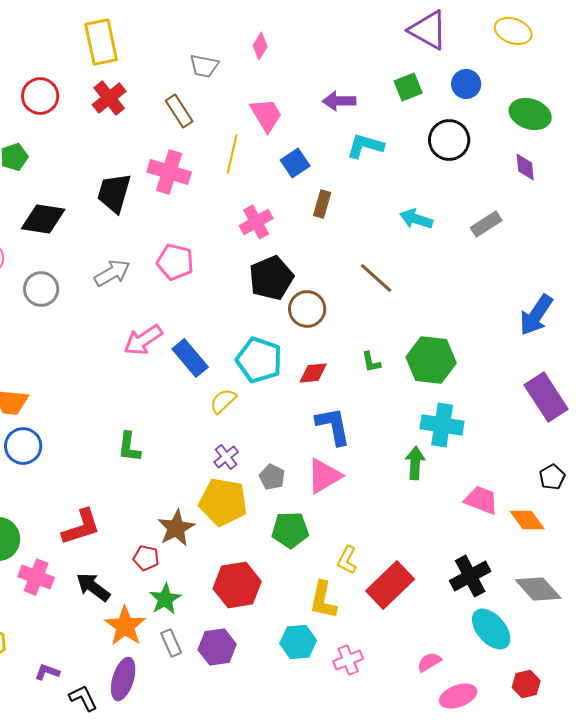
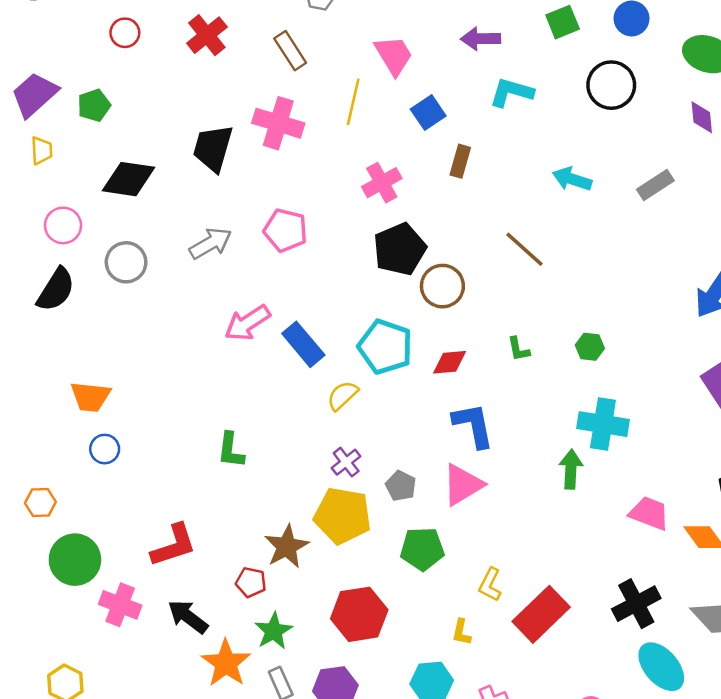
red circle: (40, 96) -> (125, 33), size x0.7
green hexagon: (431, 360) -> (590, 347), size x0.5
blue circle: (23, 446) -> (105, 449), size x0.7
yellow L-shape: (323, 600) -> (461, 632), size x0.6

